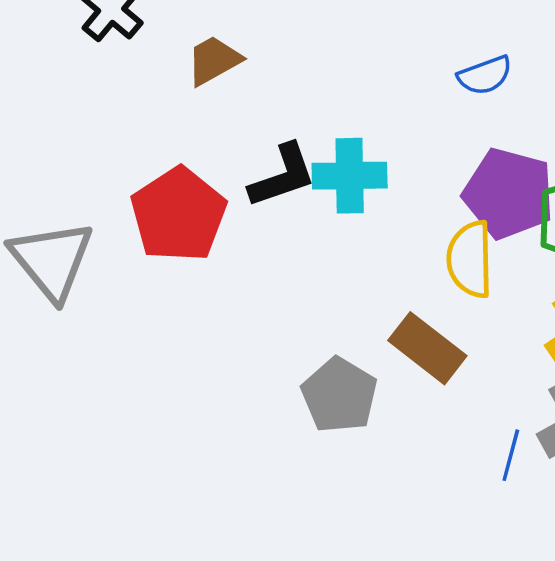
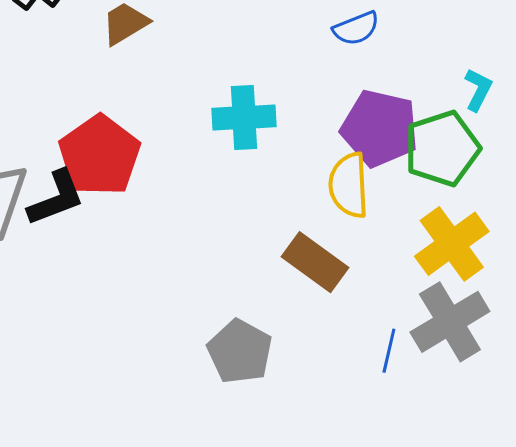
black L-shape: (282, 176) -> (56, 198), moved
gray pentagon: (339, 395) -> (240, 352), moved

